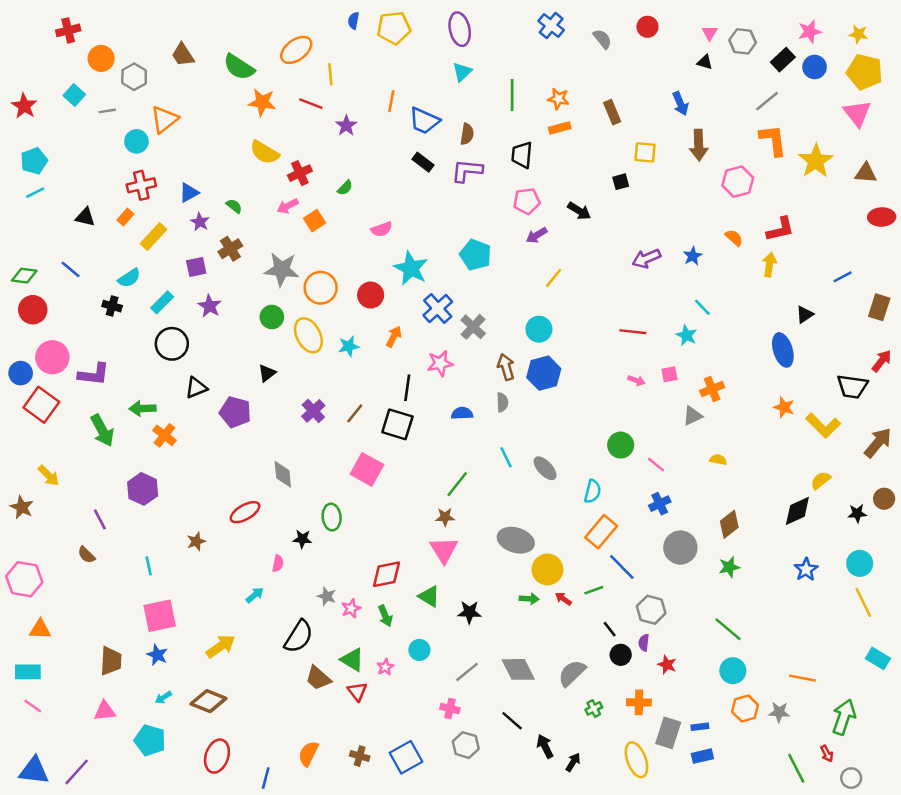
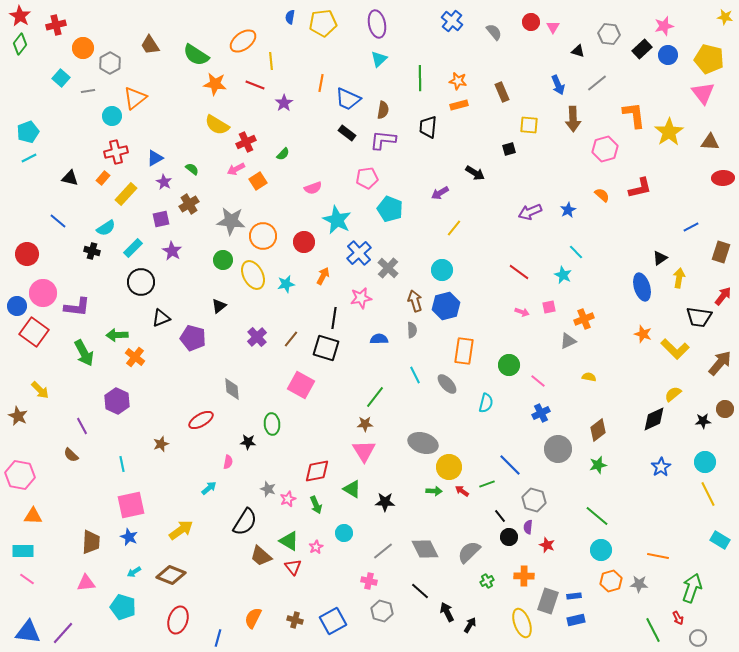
pink triangle: (710, 33) -> (553, 27), moved
yellow star: (858, 34) -> (725, 17), moved
gray line: (767, 101) -> (597, 83), moved
red star: (24, 106) -> (20, 16), moved
pink pentagon: (527, 201) -> (367, 178), moved
yellow arrow: (769, 265) -> (679, 278), moved
green diamond: (24, 276) -> (20, 44), moved, turned -60
red line: (633, 332) -> (519, 272), turned 30
orange rectangle: (601, 532) -> (464, 351), moved, turned -32

